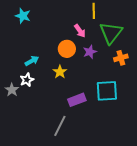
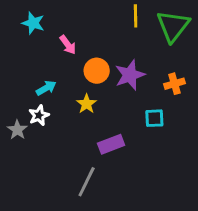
pink arrow: (80, 31) -> (68, 45), moved
green triangle: (111, 33) -> (173, 26), moved
purple star: (90, 52) -> (130, 75), size x1.5
cyan square: (107, 91) -> (154, 118), moved, size x0.6

